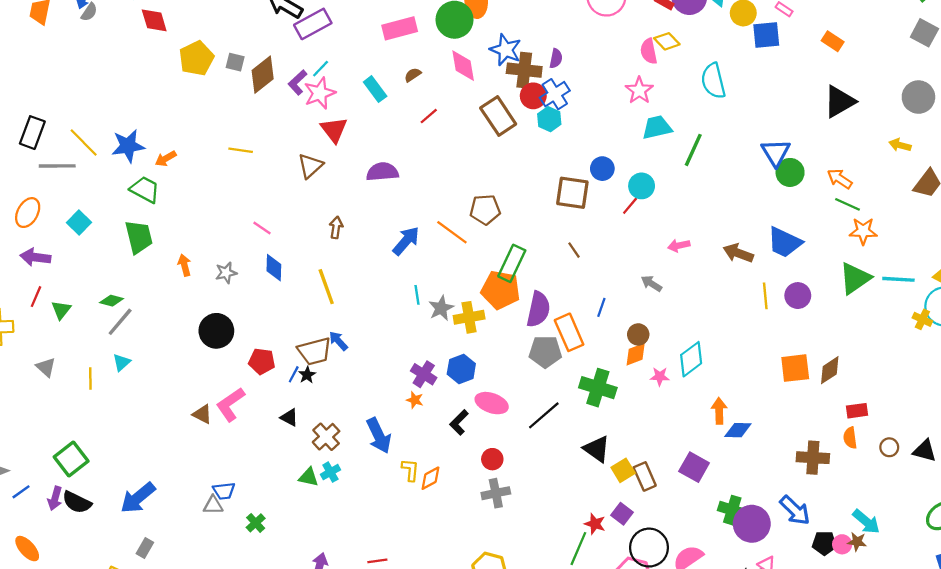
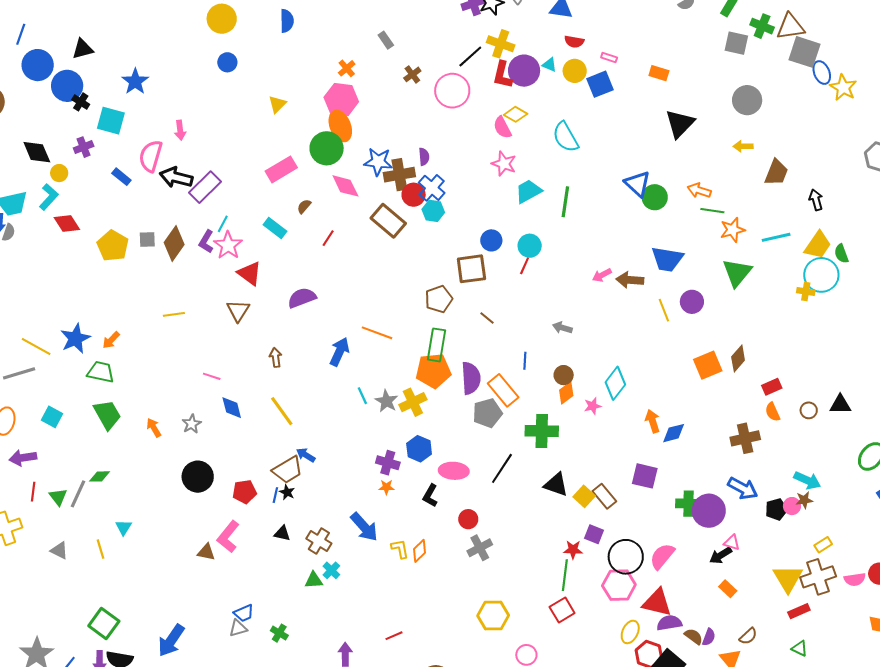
brown pentagon: (485, 210) -> (439, 299), moved
pink arrow: (679, 246) -> (602, 275), moved
cyan line: (898, 279) -> (776, 237), moved
gray line: (120, 322) -> (78, 494), moved

